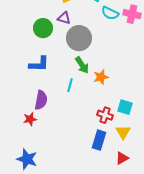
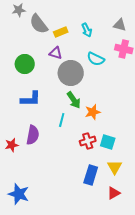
cyan semicircle: (110, 13) -> (96, 59), moved
green circle: (43, 28) -> (25, 64), moved
cyan square: (125, 107) -> (108, 142), moved
red cross: (105, 115) -> (88, 141), moved, turned -35
red star: (30, 119) -> (12, 145), moved

